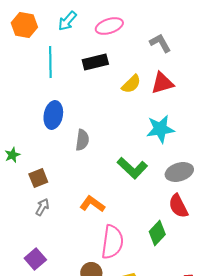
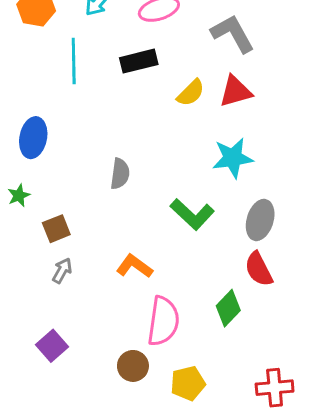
gray L-shape: (160, 43) -> (233, 34), size x1.4
blue ellipse: (53, 115) -> (33, 138), moved
gray ellipse: (179, 172) -> (260, 220), turned -56

